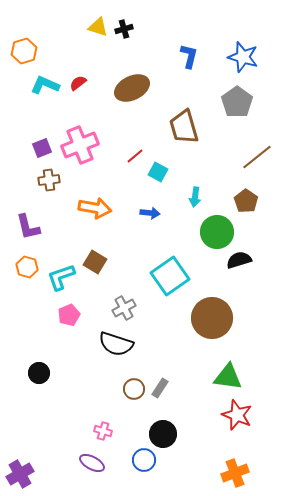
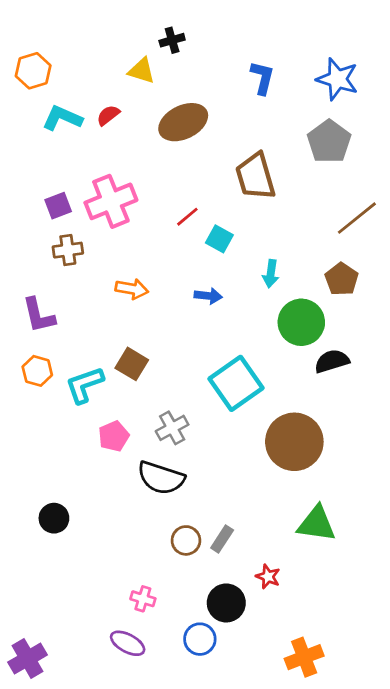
yellow triangle: (98, 27) -> (142, 71), moved
orange arrow: (95, 208) -> (132, 289), size x0.7
pink pentagon: (69, 315) -> (114, 436), moved
red star: (237, 415) -> (268, 577), moved, size x0.6
orange cross: (235, 473) -> (304, 657), moved

